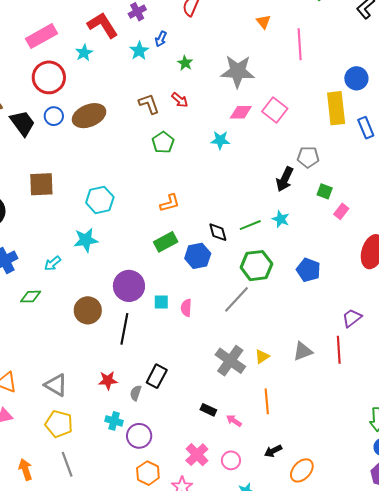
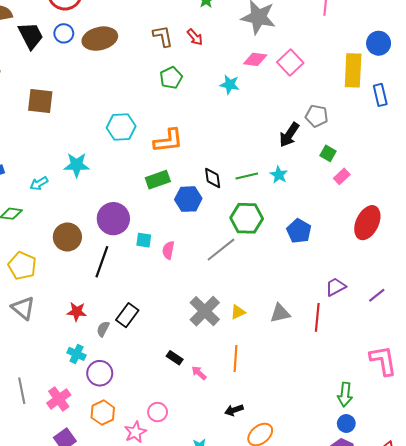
cyan hexagon: (100, 200) -> (121, 127), moved
orange L-shape: (170, 203) -> (168, 141), size x1.4
yellow pentagon: (59, 424) -> (22, 266), moved
pink cross: (197, 455) -> (59, 399), moved
pink circle: (231, 460) -> (158, 412), moved

